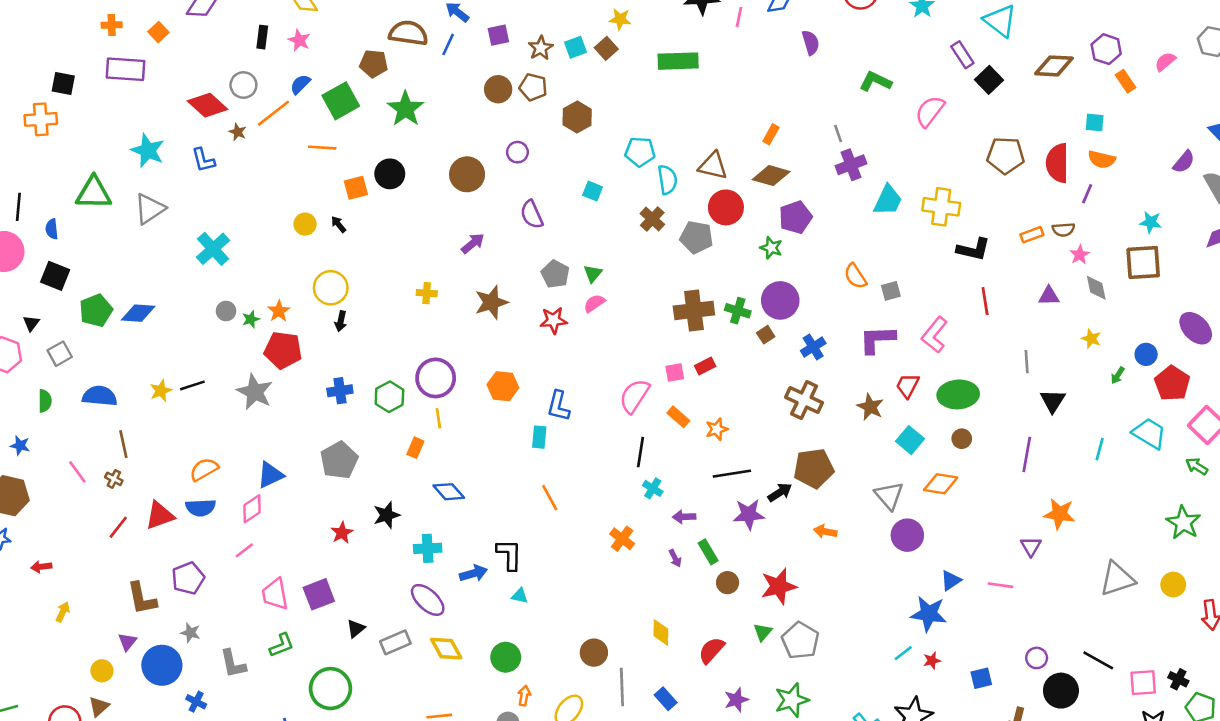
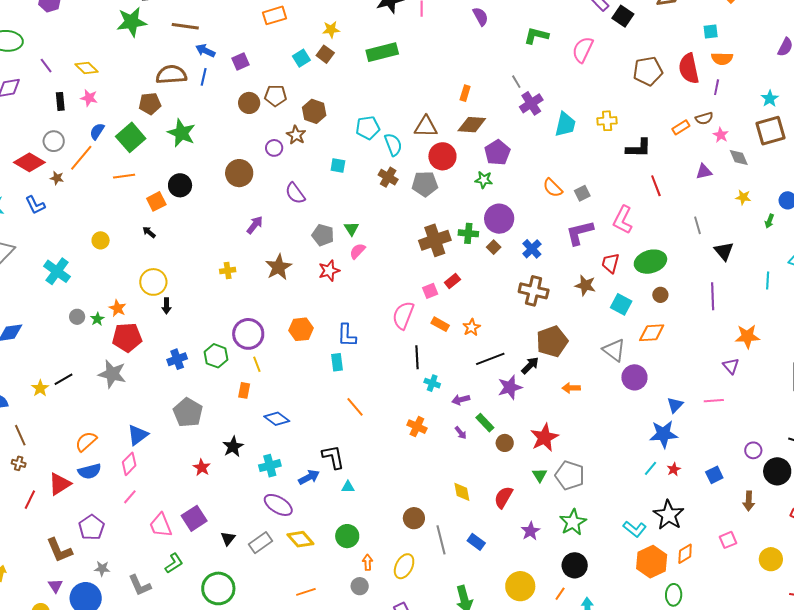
brown star: (541, 48) -> (296, 135), moved
yellow cross: (941, 207) -> (607, 121), size x0.7
cyan star: (1151, 222) -> (770, 99), turned -30
yellow circle: (305, 224) -> (101, 240), moved

